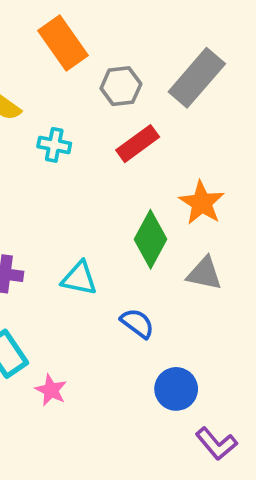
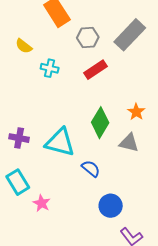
orange star: (202, 203) -> (136, 112), moved, size x0.7
cyan triangle: (79, 278) -> (60, 142), size x1.5

